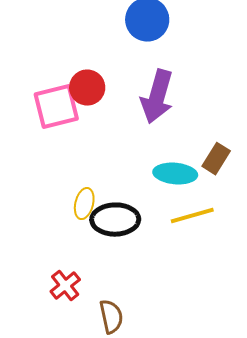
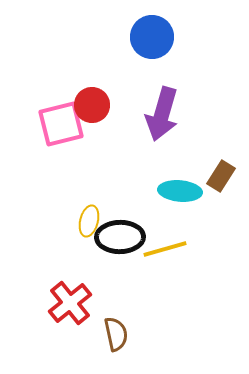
yellow line: (192, 216) -> (165, 249), moved
red cross: (65, 286) -> (70, 303), size x1.4

